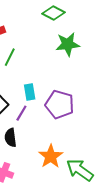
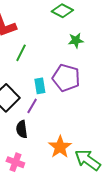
green star: (68, 44) -> (76, 40), size x0.7
purple pentagon: (60, 104) -> (66, 78), moved

